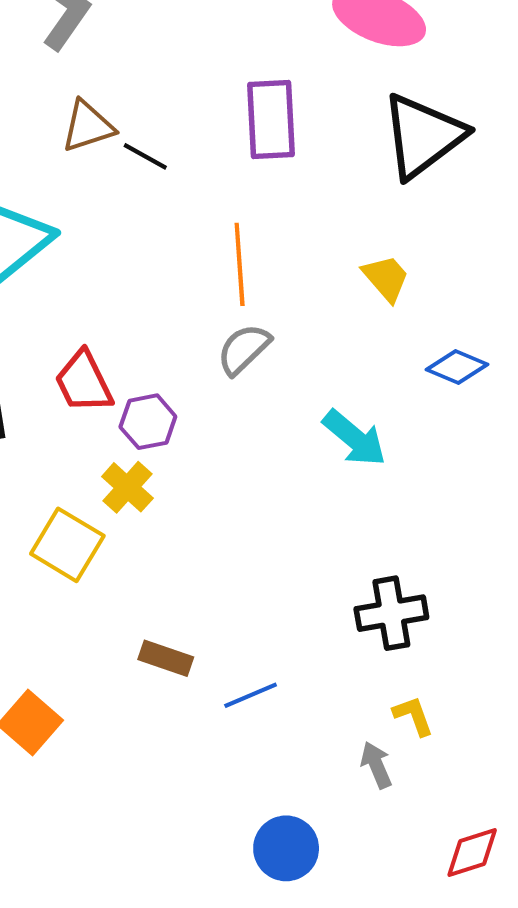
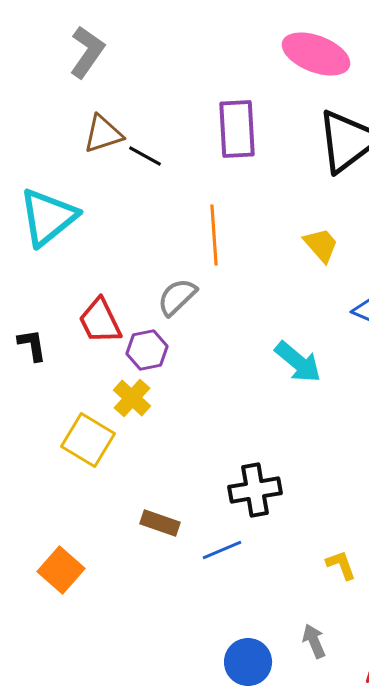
gray semicircle: (244, 349) -> (177, 297), moved
black cross: (391, 613) -> (255, 490), moved
gray arrow: (376, 765) -> (314, 641), moved

